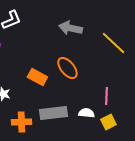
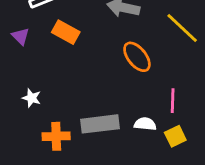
orange ellipse: (67, 68) -> (137, 57), moved
orange rectangle: (37, 77) -> (66, 32), moved

